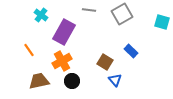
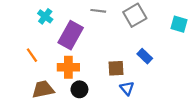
orange cross: (62, 61) -> (68, 67), turned 30
brown square: (105, 62) -> (116, 68), turned -35

